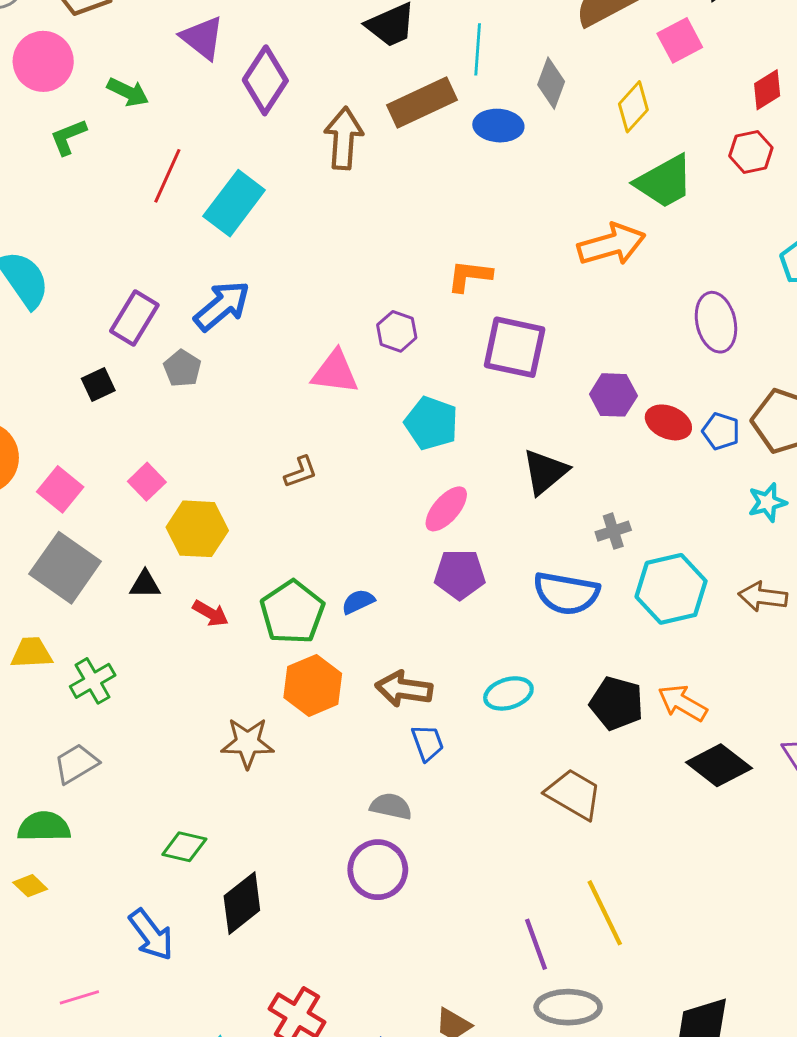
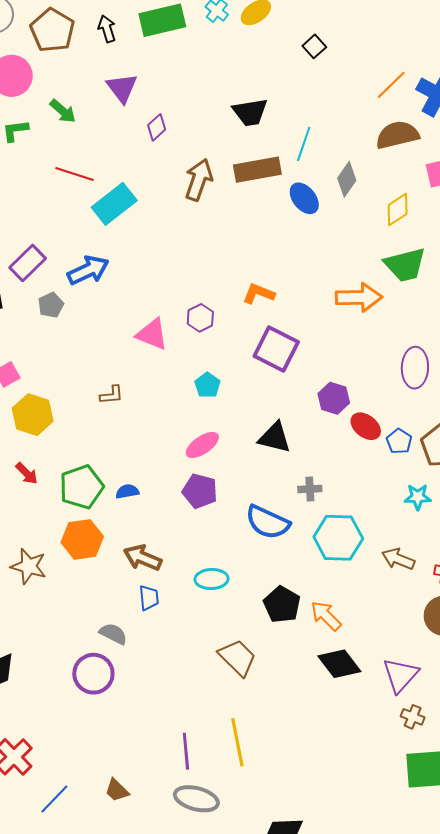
purple diamond: (265, 80) -> (157, 127), size x0.6
blue ellipse: (498, 126) -> (304, 198), turned 32
red line: (167, 176) -> (74, 174), turned 69
cyan pentagon: (431, 423) -> (207, 385), size x0.7
black triangle: (545, 472) -> (275, 438), turned 39

